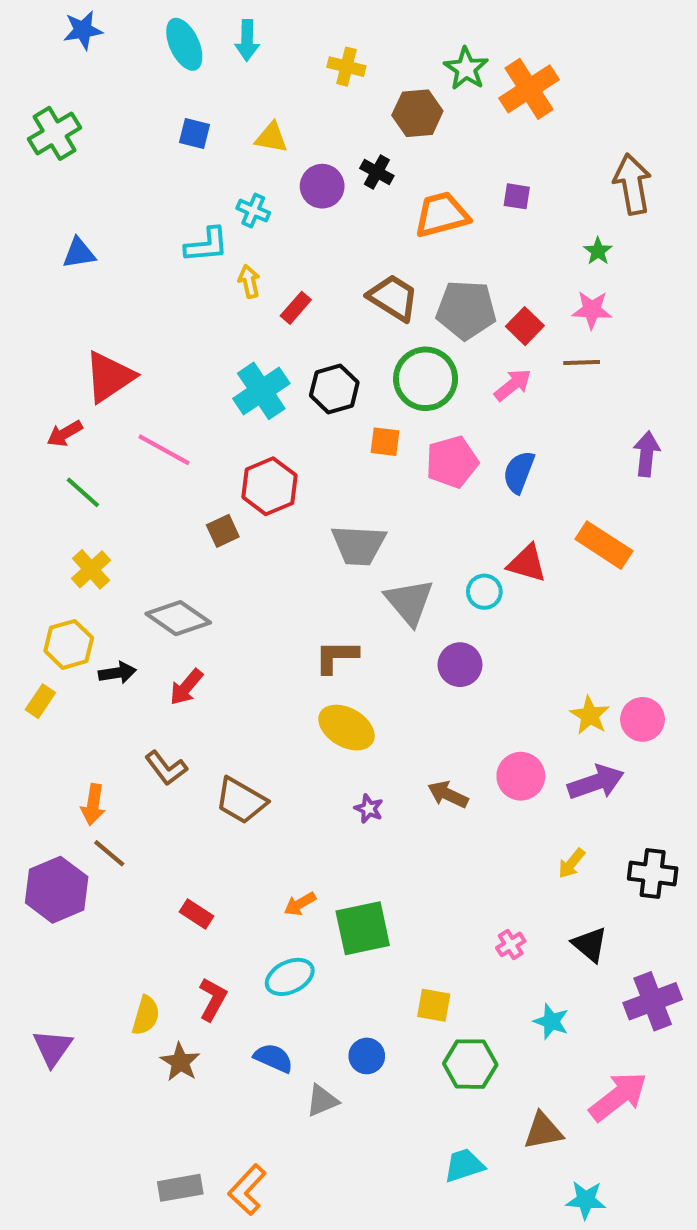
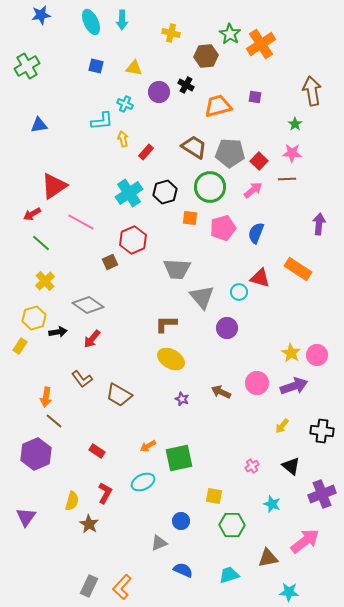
purple hexagon: (57, 890) -> (36, 454), moved
blue semicircle: (273, 1058) -> (183, 570), moved
gray rectangle: (180, 1188) -> (89, 586), turned -55

